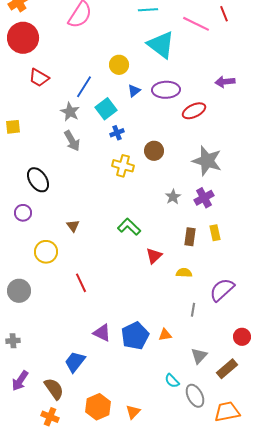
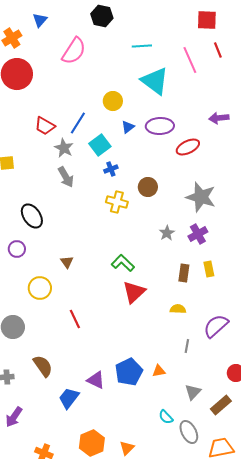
pink line: (196, 24) -> (190, 60), turned 40
red trapezoid: (39, 78) -> (45, 126), moved
red triangle: (154, 256) -> (134, 292), moved, size x1.4
purple triangle: (102, 333) -> (96, 380), moved
brown semicircle: (54, 389) -> (43, 366), moved

